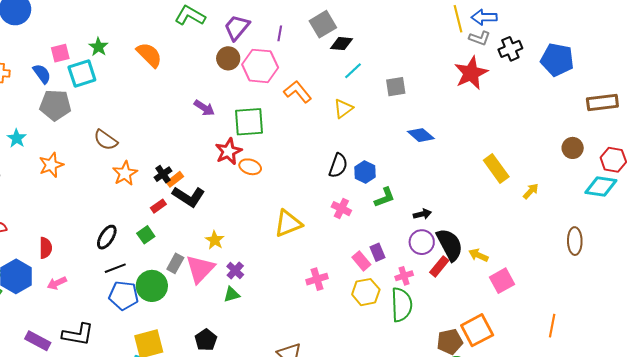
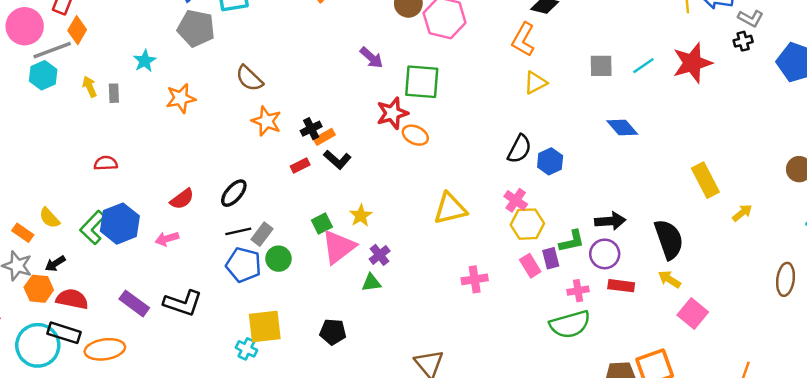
gray L-shape: (480, 38) -> (751, 18), moved
black cross: (510, 49) -> (743, 41), size x0.7
cyan line: (353, 71) -> (643, 66), moved
orange L-shape: (298, 92) -> (523, 39), moved, turned -120
orange star: (125, 173) -> (266, 121), turned -30
black L-shape: (189, 197) -> (337, 160), size x0.7
green L-shape: (385, 197) -> (572, 241), moved
black arrow: (422, 214) -> (610, 221), size x1.4
green square: (146, 235) -> (322, 224), moved
black semicircle: (450, 245) -> (669, 239), moved
red semicircle: (46, 248) -> (182, 199), moved, turned 45
gray rectangle: (175, 263) -> (262, 234), moved
red rectangle: (439, 266) -> (621, 286), turned 50
pink square: (502, 281) -> (693, 313), turned -30
green circle: (152, 286) -> (279, 259), size x0.7
yellow hexagon: (366, 292) -> (527, 224), moved
green semicircle: (402, 305) -> (570, 324), turned 68
black pentagon: (206, 340) -> (333, 332), turned 30

